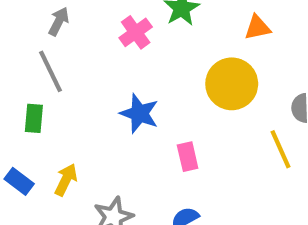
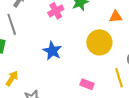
pink rectangle: (188, 157) -> (87, 84), moved, turned -64

